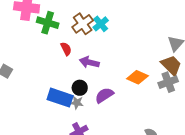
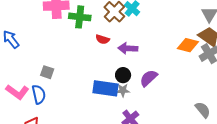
red semicircle: (66, 49) -> (103, 39), turned 144
orange diamond: (137, 77) -> (188, 45), moved

